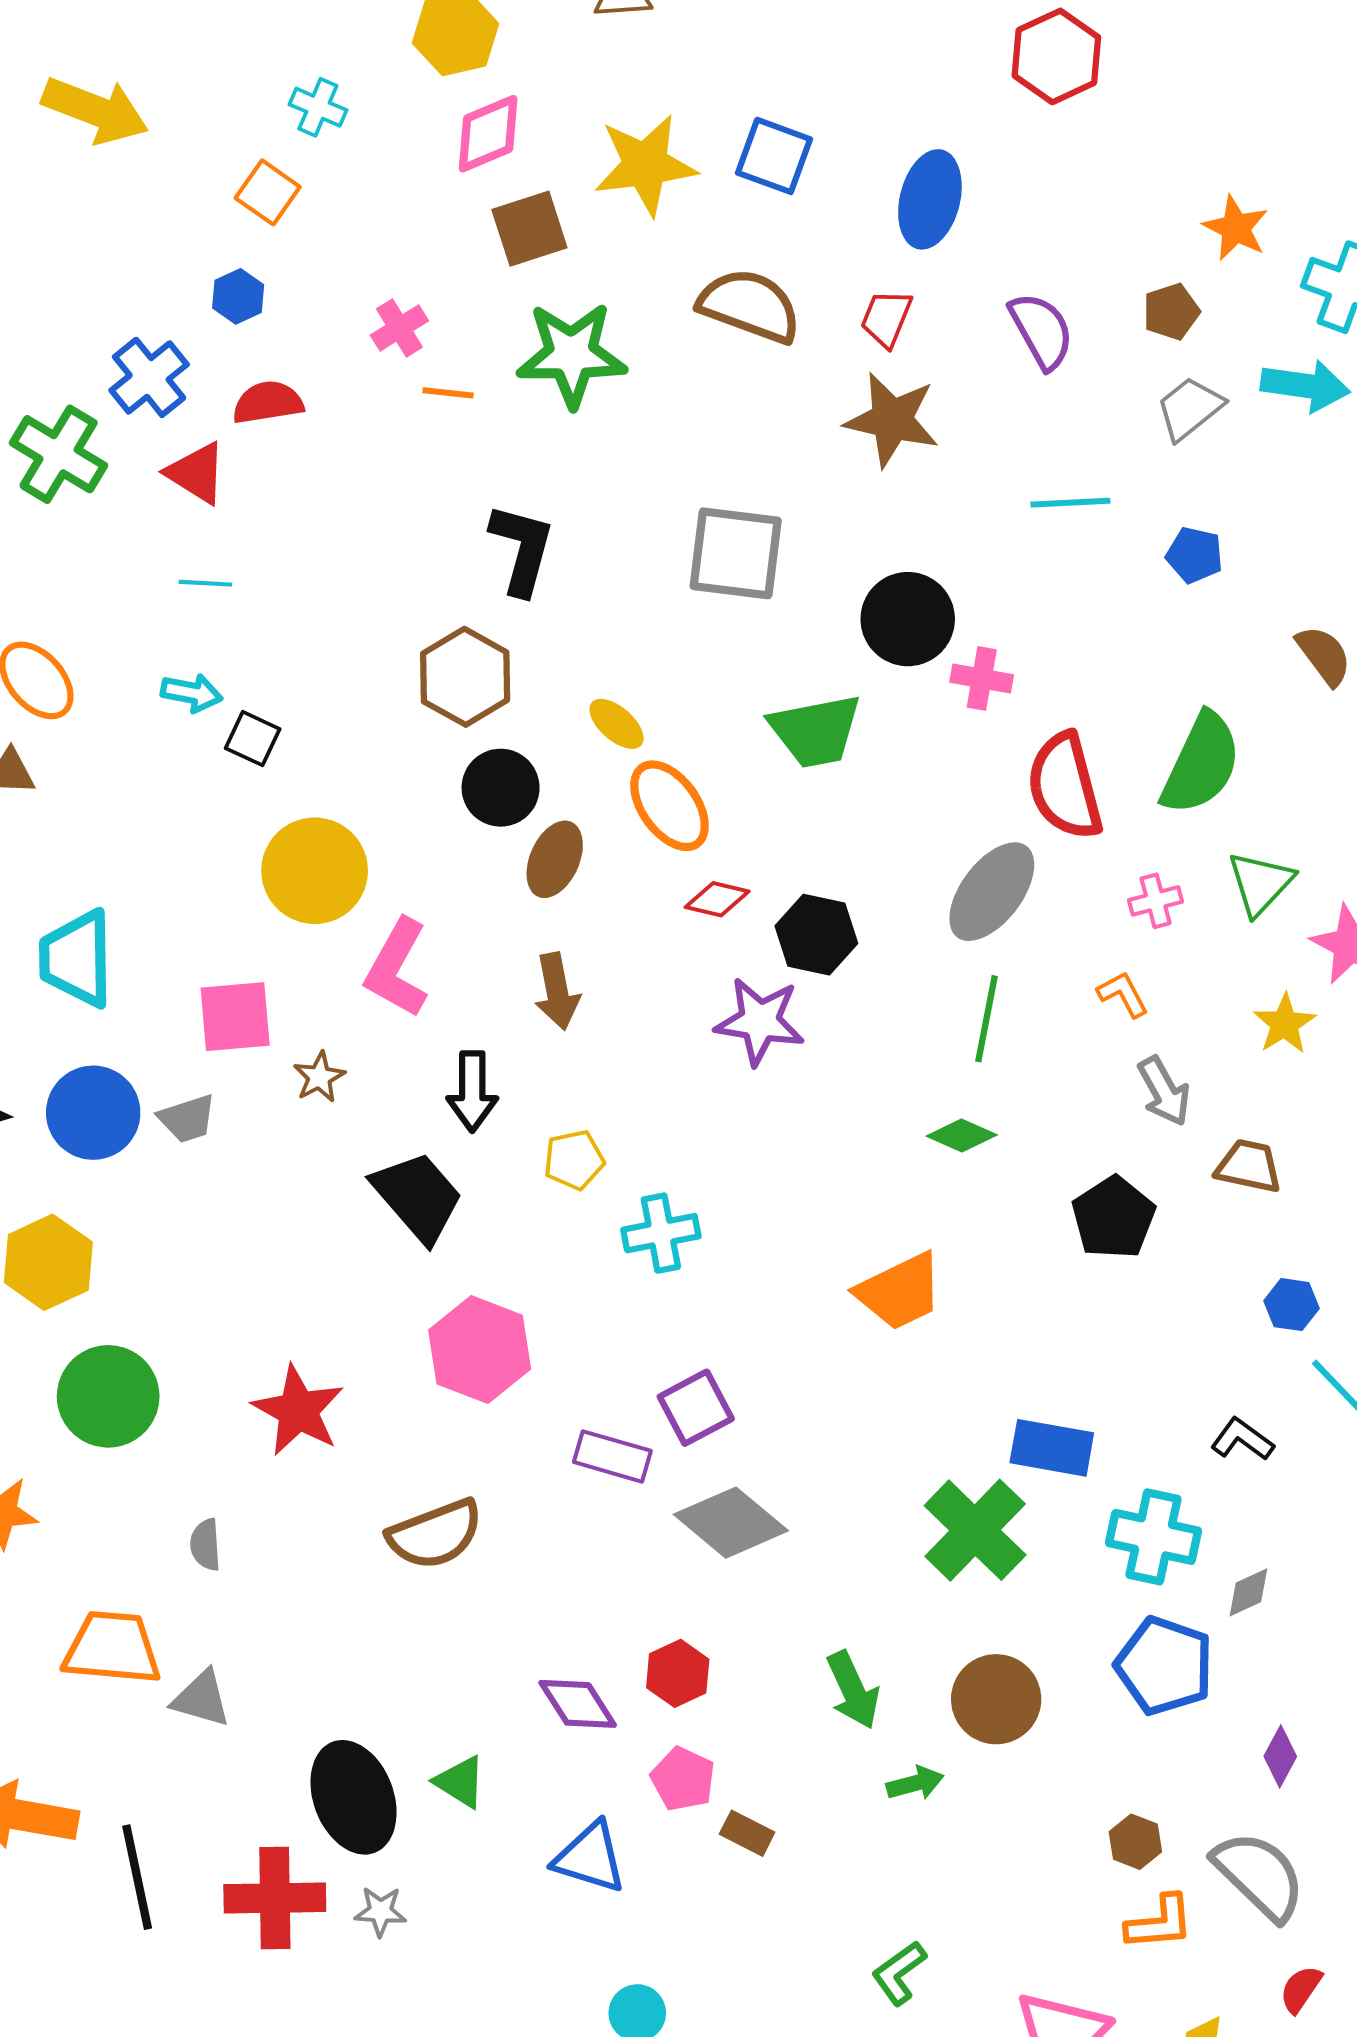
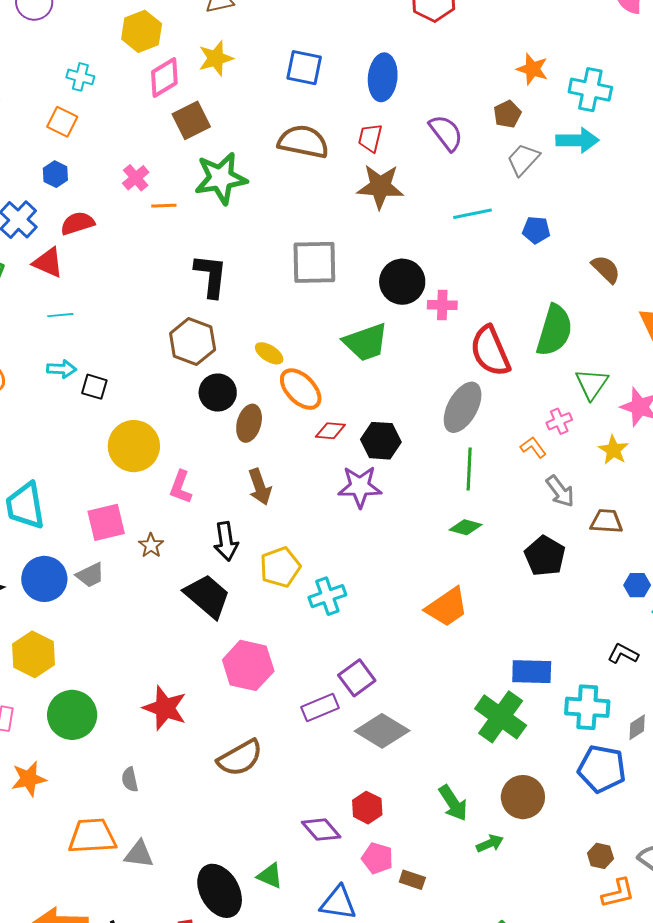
yellow star: (645, 165) -> (216, 58), moved, size x0.7
pink cross: (1156, 901) -> (559, 421), moved
pink L-shape: (397, 968) -> (181, 487), size x0.7
yellow pentagon: (574, 1160) -> (280, 567), size x1.4
purple rectangle: (612, 1456) -> (320, 707), turned -30

